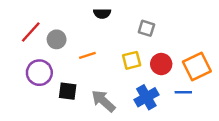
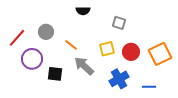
red line: (31, 32) -> (17, 38), moved
orange line: (87, 55) -> (71, 45), turned 56
blue line: (183, 92) -> (149, 87), moved
gray arrow: (103, 101) -> (84, 66), moved

